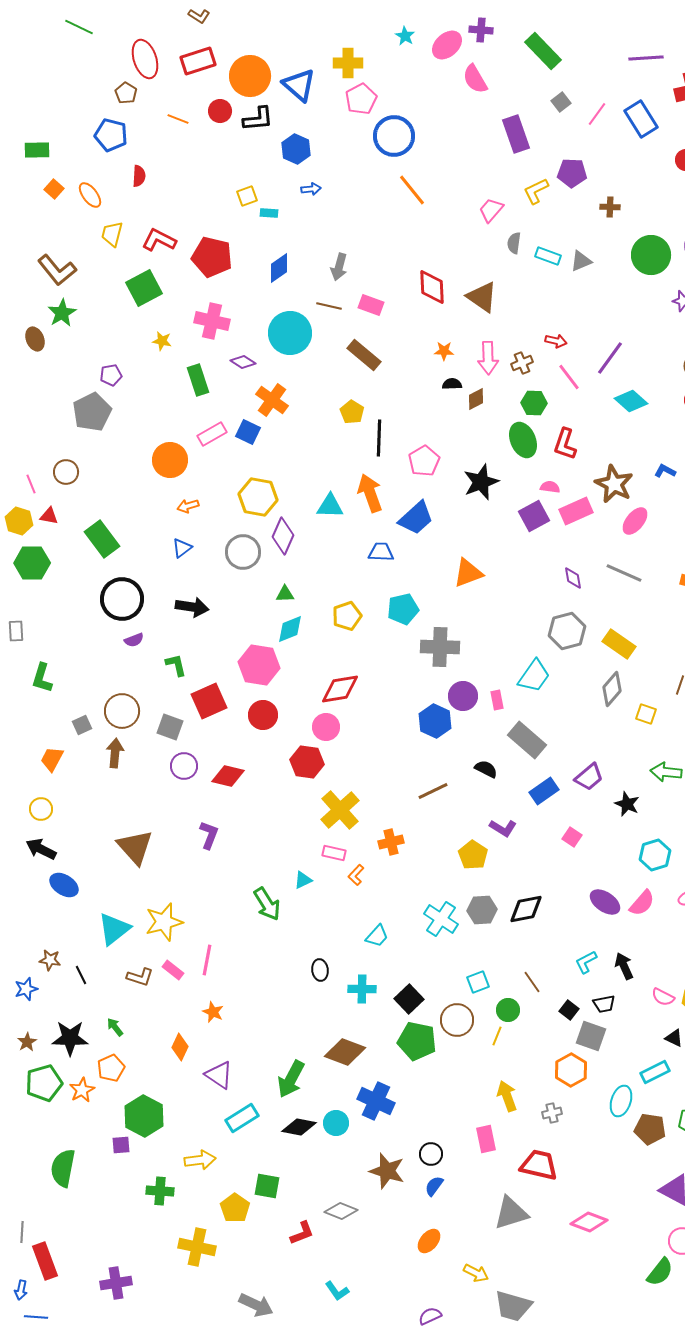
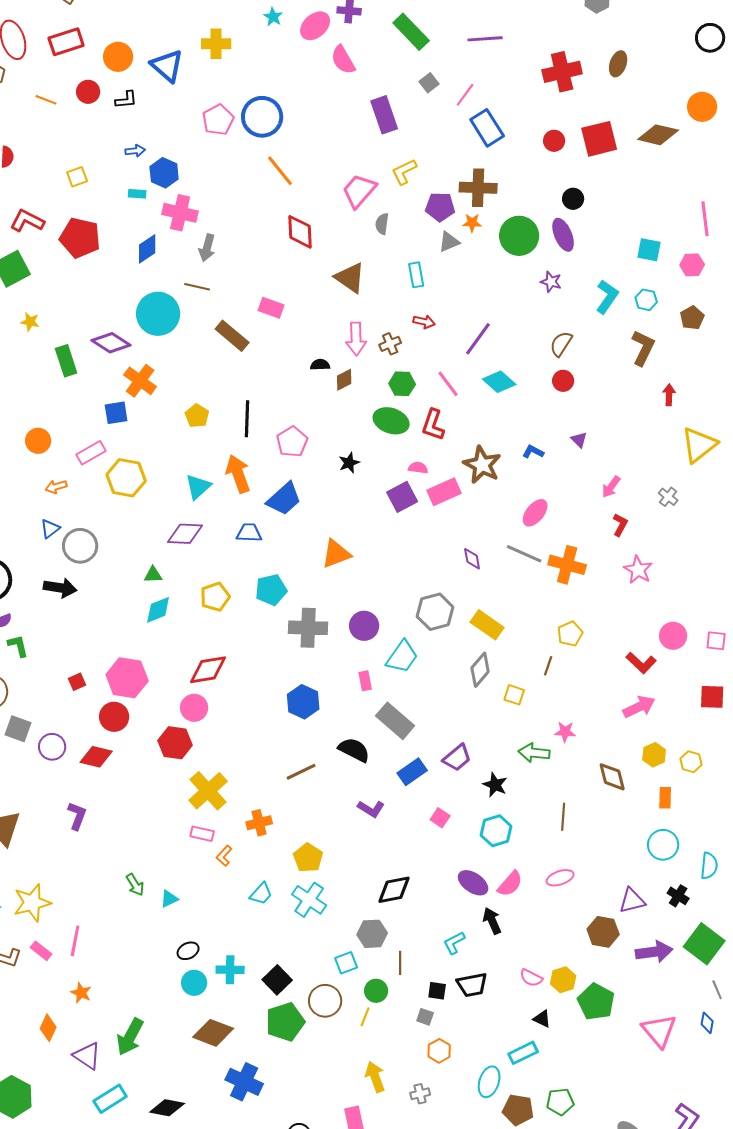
purple line: (646, 58) -> (485, 39), moved
orange circle: (250, 76) -> (118, 57), size x0.7
pink pentagon: (361, 99) -> (218, 120), moved
black L-shape: (258, 119) -> (126, 100), size x0.7
blue rectangle: (641, 119) -> (487, 128), moved
blue hexagon: (296, 149) -> (164, 173), moved
purple pentagon: (572, 173) -> (440, 207), moved
blue arrow: (311, 189) -> (135, 151), moved
yellow square: (247, 196) -> (77, 177), moved
brown cross: (610, 207) -> (478, 188), size x1.8
pink trapezoid: (491, 210) -> (359, 191), size x1.4
cyan rectangle: (548, 256) -> (416, 275), moved, turned 60
red diamond: (432, 287) -> (300, 232), moved
pink rectangle: (371, 305) -> (271, 308), moved
pink cross: (212, 321) -> (180, 213), moved
orange star: (444, 351) -> (472, 223), moved
purple diamond: (243, 362) -> (111, 343), size x1.5
pink line: (569, 377) -> (448, 384), moved
yellow pentagon: (352, 412) -> (197, 416), moved
blue square: (248, 432) -> (116, 413), turned -35
pink rectangle: (212, 434) -> (91, 453), moved
green ellipse: (523, 440) -> (391, 421), turned -48
orange circle: (170, 460) -> (38, 441), size x0.7
black star: (481, 482) -> (349, 463), size x0.6
cyan triangle: (330, 506) -> (198, 487), turned -44
pink ellipse: (635, 521) -> (535, 513), moved
purple diamond: (283, 536) -> (185, 534), moved, turned 69
gray circle: (243, 552) -> (80, 546), moved
gray line: (624, 573) -> (524, 554), moved
purple diamond: (573, 578) -> (472, 559), moved
green L-shape: (176, 665) -> (18, 646), moved
pink hexagon: (259, 665) -> (127, 678), moved
purple circle: (463, 696) -> (364, 626), moved
red square: (209, 701) -> (77, 682), size x0.5
red circle: (263, 715) -> (114, 717), moved
gray square: (170, 727) -> (18, 729), moved
black semicircle: (486, 769) -> (354, 750), size x1.4
yellow pentagon: (473, 855) -> (308, 858), moved
cyan hexagon: (655, 855) -> (496, 831), moved
cyan triangle: (303, 880) -> (169, 899), moved
green arrow: (267, 904) -> (135, 885), size x0.7
gray hexagon: (482, 910) -> (372, 934), moved
cyan trapezoid: (377, 936) -> (261, 894), moved
black arrow: (624, 966) -> (492, 921), moved
black ellipse: (320, 970) -> (188, 951), turned 70
brown line: (532, 982) -> (400, 963), turned 35
black trapezoid: (604, 1004) -> (472, 985), size x1.4
black square: (569, 1010) -> (437, 991), turned -30
gray square: (591, 1036) -> (425, 1017), moved, size x0.6
green pentagon: (417, 1041) -> (285, 1022), turned -30
orange hexagon: (571, 1070) -> (439, 1051), size x0.7
green arrow: (291, 1079) -> (130, 1037), moved
cyan circle: (336, 1123) -> (194, 983), moved

